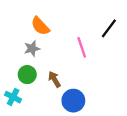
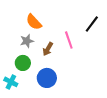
brown arrow: (54, 79) -> (48, 49), moved, turned -120
blue circle: (73, 101) -> (47, 78), moved

